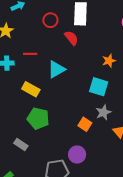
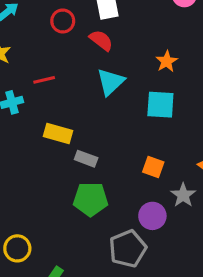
cyan triangle: (56, 69) -> (111, 82), moved
gray star: (103, 112) -> (183, 195), moved
green pentagon: (38, 118) -> (91, 199), moved
gray rectangle: (21, 144) -> (86, 159), moved

